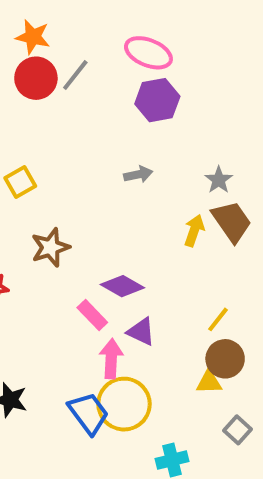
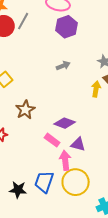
blue trapezoid: (88, 413) -> (44, 182), moved, turned -115

